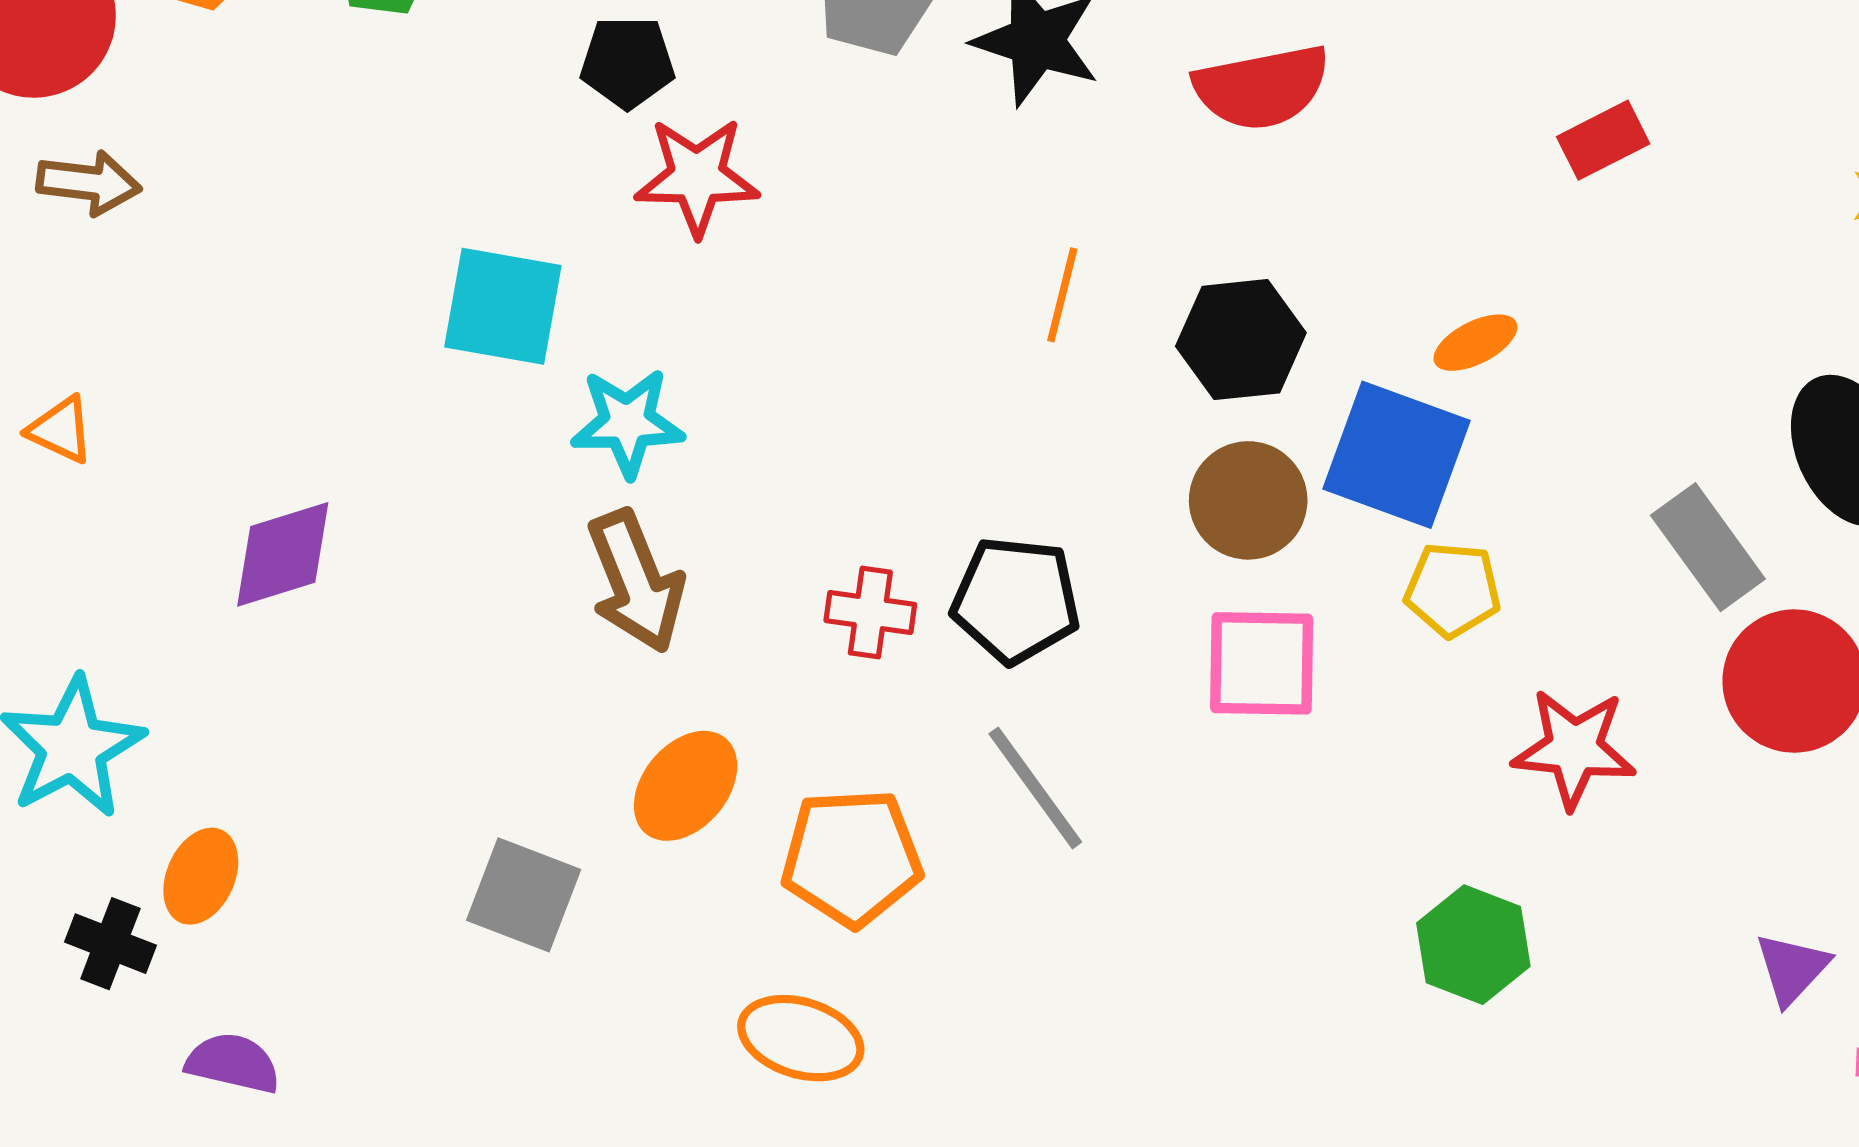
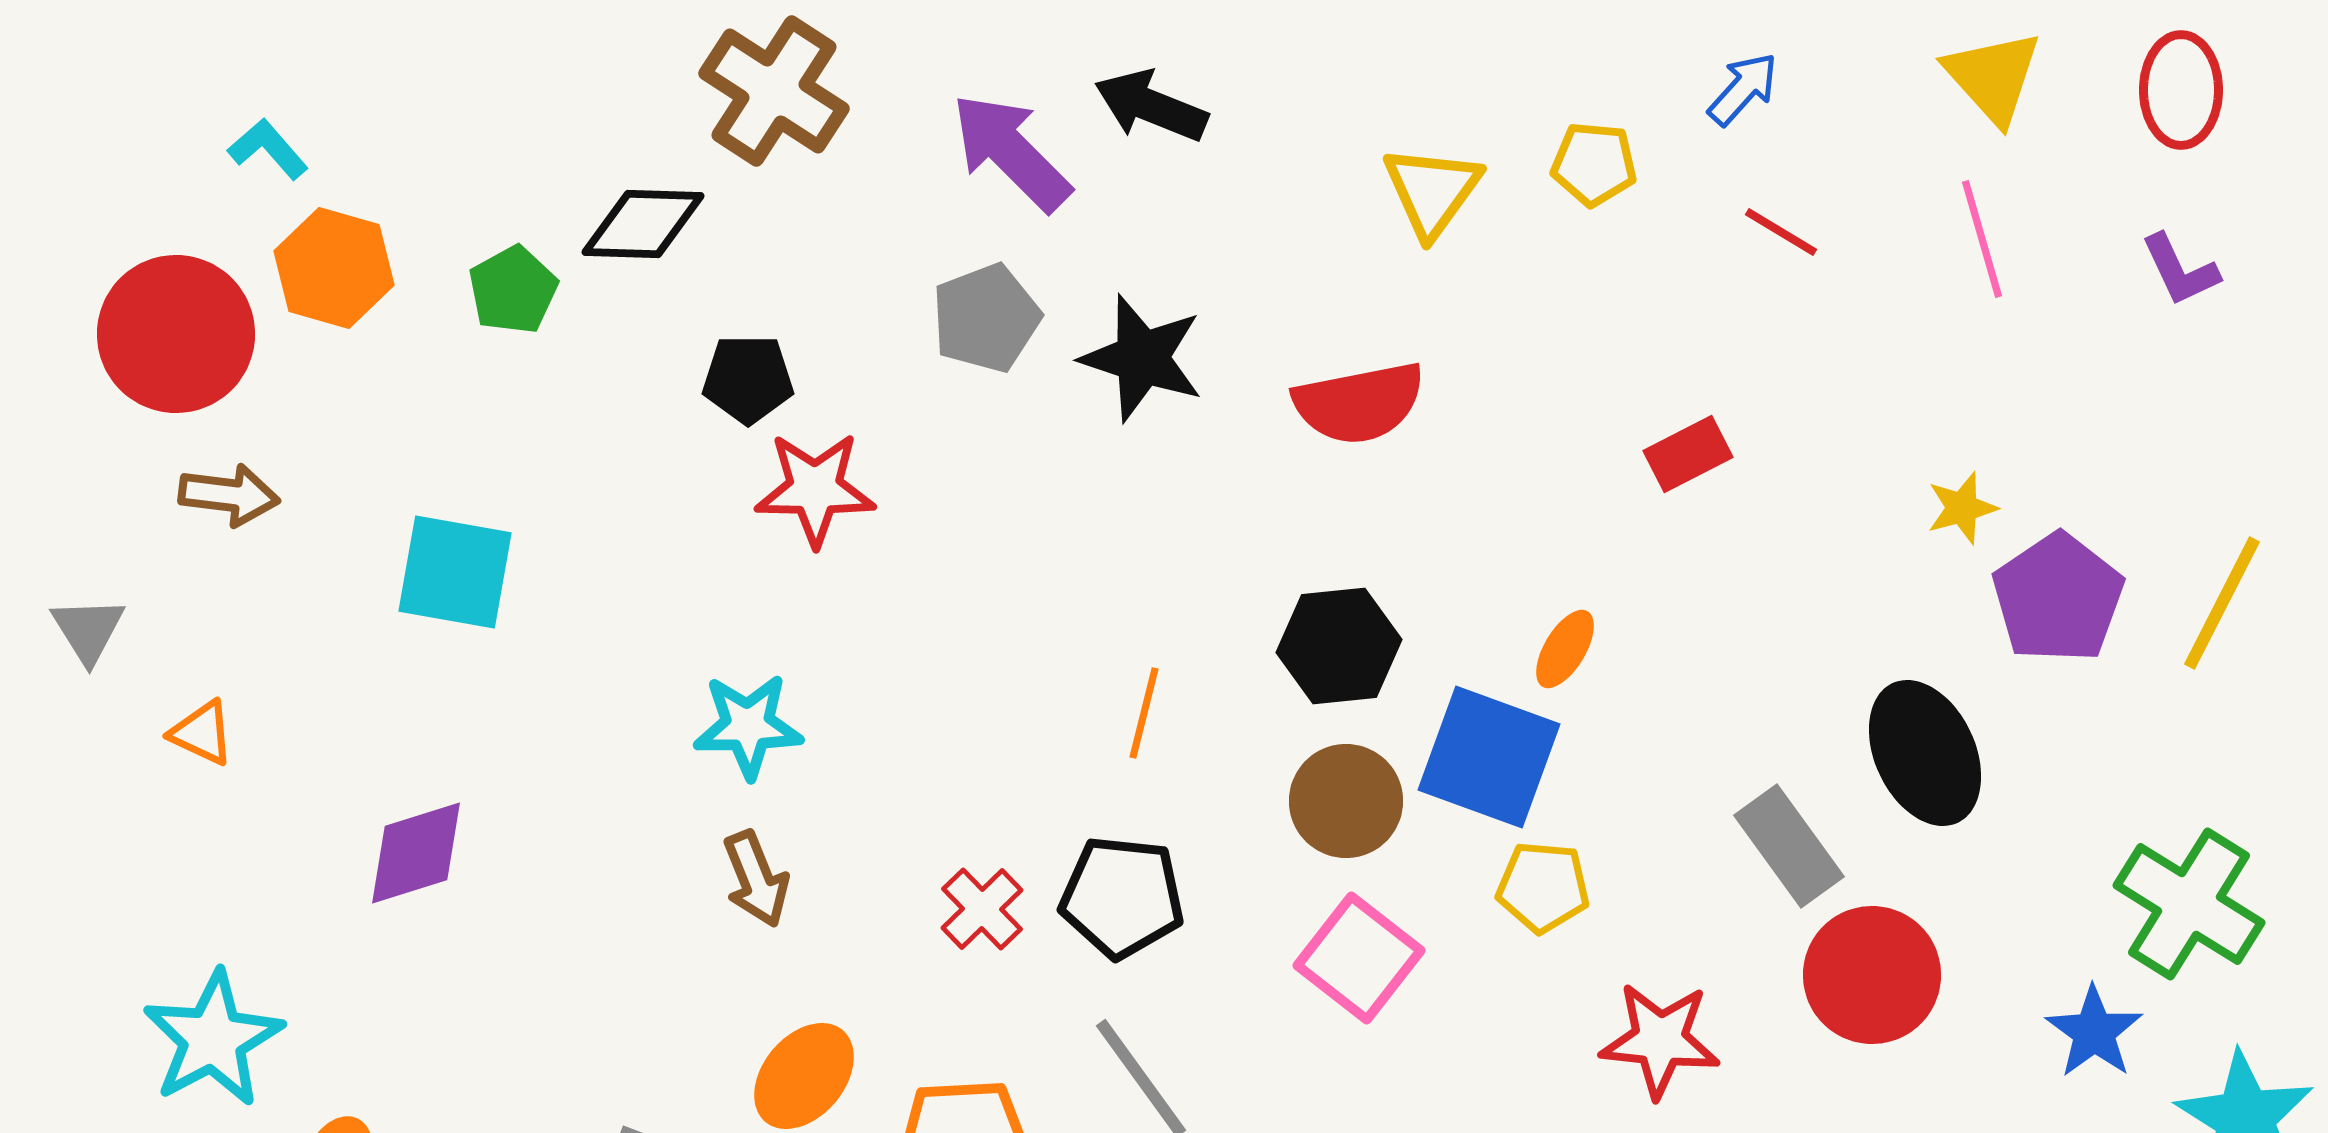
orange line: (1062, 295) -> (1144, 713), moved
cyan square: (503, 306) -> (455, 572), moved
orange ellipse: (1475, 343) -> (1565, 649), turned -32
brown arrow: (636, 581) -> (756, 879), size x0.7
red cross: (870, 613) -> (982, 909), turned 38
pink square: (1262, 663) -> (1359, 958), turned 37

